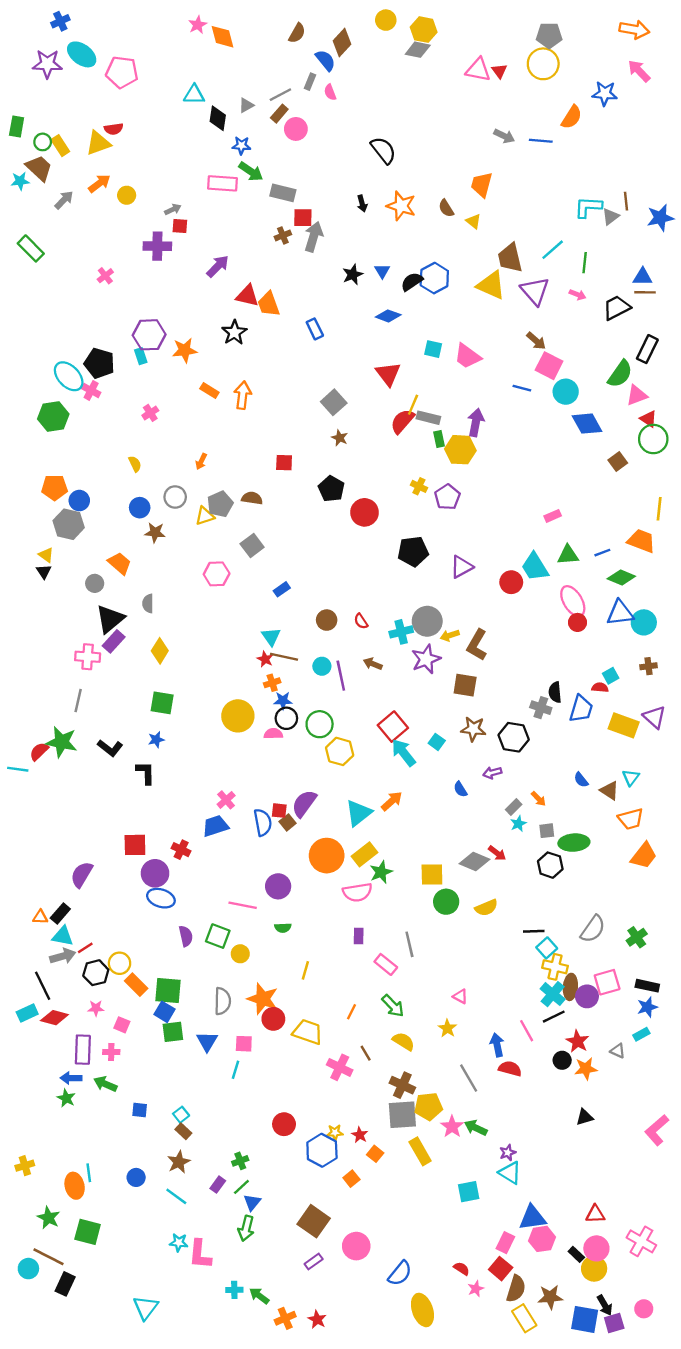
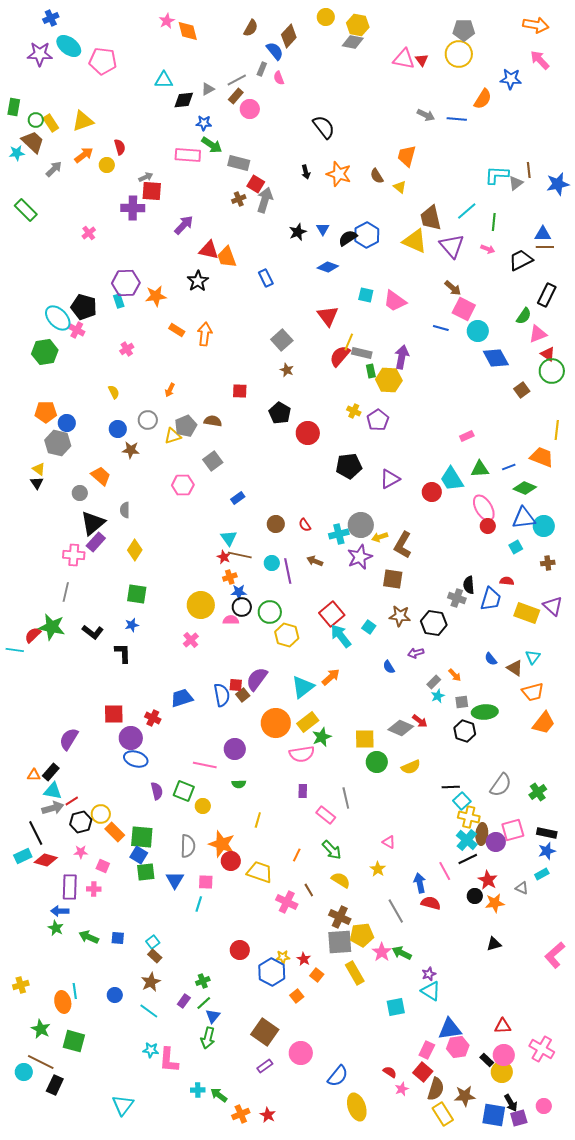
black diamond: (218, 118) -> (184, 100), turned 75
red semicircle: (114, 129) -> (120, 147), moved, turned -98
red square: (303, 218) -> (256, 184), turned 30
red square: (180, 226) -> (152, 191), size x1.5
green semicircle: (620, 374) -> (524, 316), size x0.7
cyan square: (611, 676) -> (516, 547), moved
pink cross: (226, 800) -> (191, 640), moved
green arrow: (105, 1084) -> (89, 937), moved

